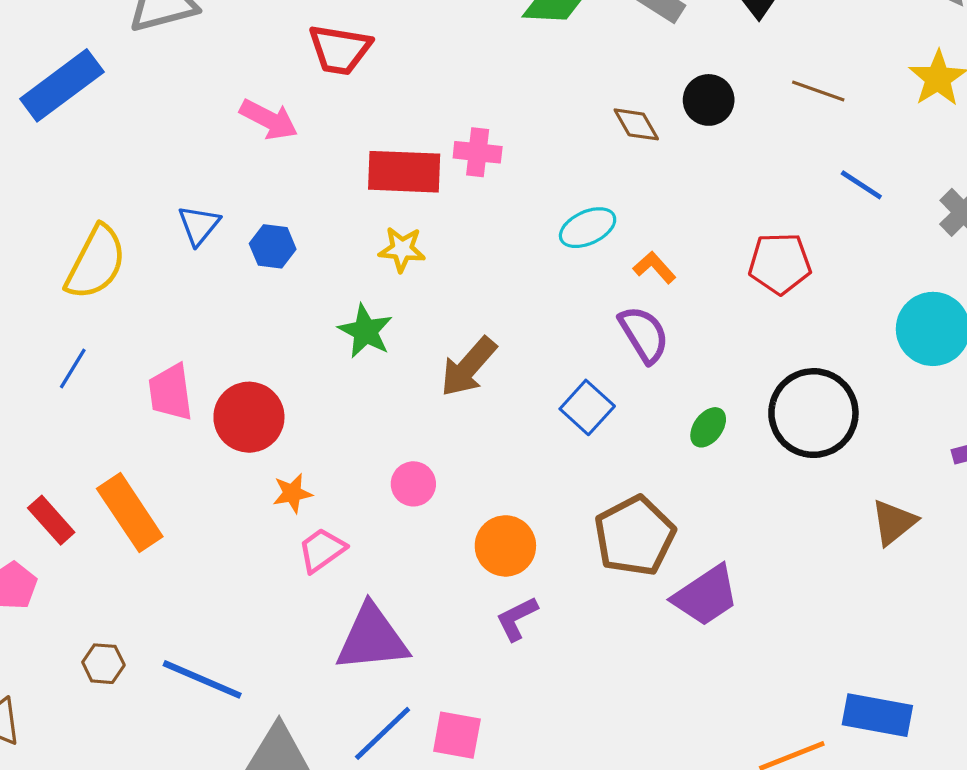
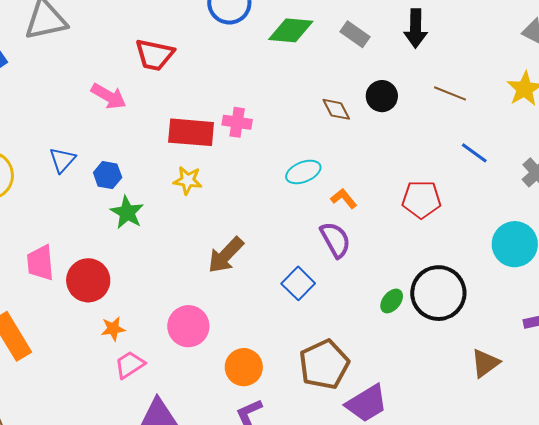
green star: (365, 331) -> (127, 212), moved
green ellipse: (708, 427) -> (392, 301), moved
pink circle: (413, 484) -> (188, 326), size x1.5

